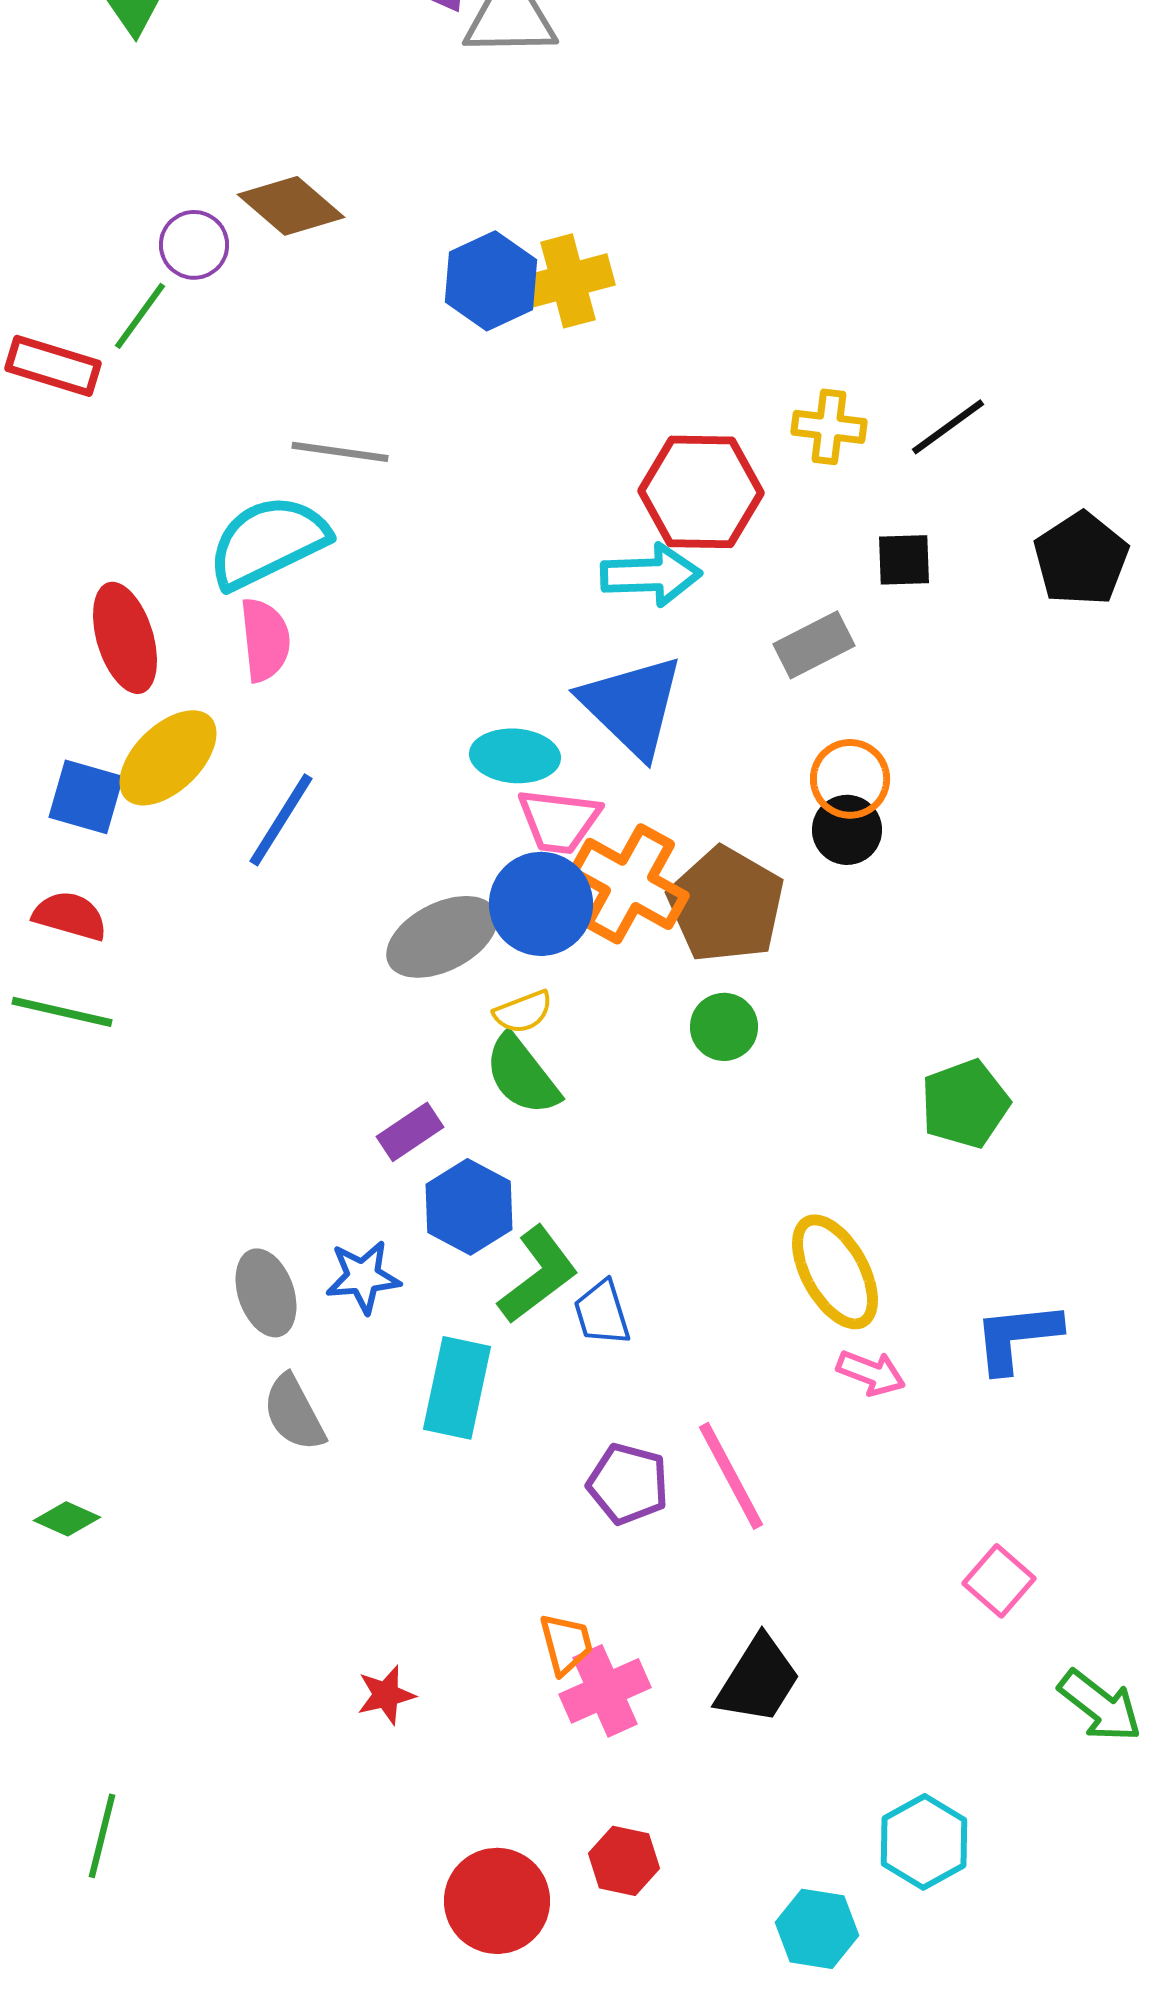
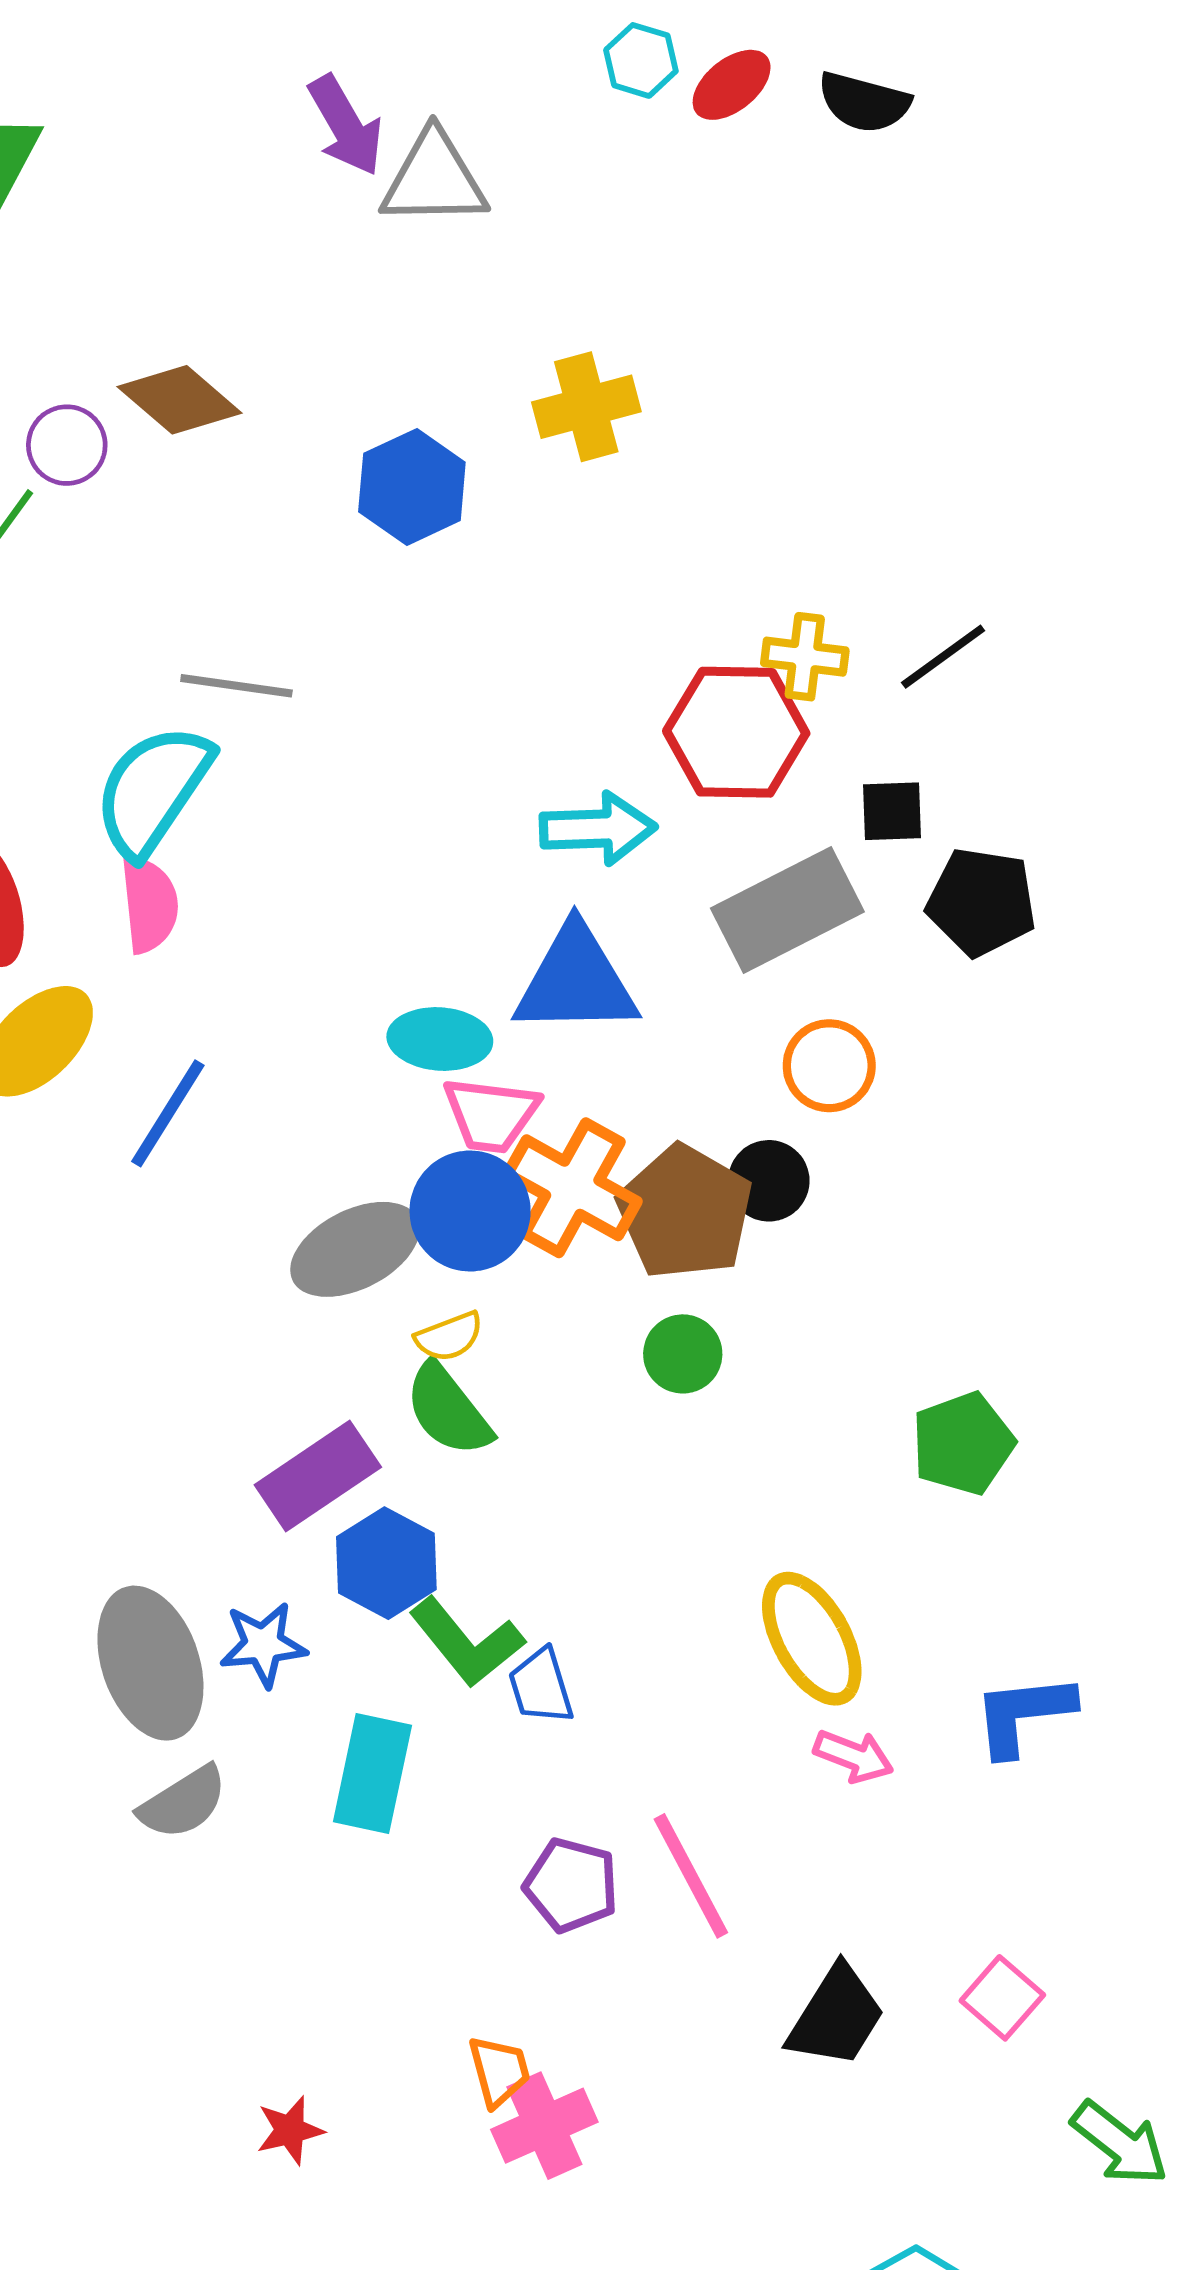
yellow cross: (568, 281) -> (586, 407), moved
red hexagon: (701, 492) -> (736, 732), moved
cyan semicircle: (268, 542) -> (153, 790), turned -30
black pentagon: (1081, 559) -> (981, 902), moved, turned -30
gray rectangle: (814, 645) -> (787, 910), size x1.6
blue triangle: (632, 706) -> (576, 981), turned -45
black circle: (847, 830) -> (769, 1181), moved
purple rectangle: (410, 1132) -> (318, 1476), size x1.6
green L-shape: (538, 1275) -> (467, 1642), turned 88
gray ellipse: (266, 1293) -> (150, 1663), size x1.5
gray semicircle: (294, 1413) -> (183, 1803), turned -94
black trapezoid: (758, 1680) -> (836, 2016), moved

